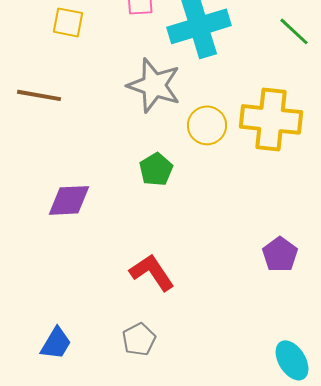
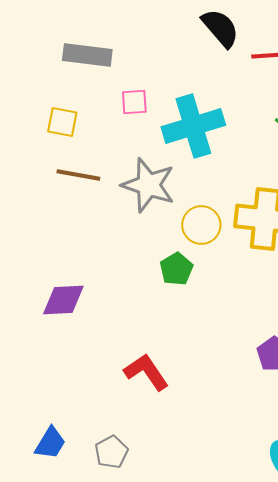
brown line: (39, 95) -> (78, 175), moved
green pentagon: (156, 169) -> (176, 269), moved
gray pentagon: (139, 339) -> (111, 452), moved

